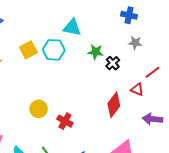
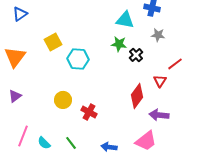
cyan triangle: (72, 27) -> (125, 20), moved
cyan hexagon: (54, 50) -> (78, 59), moved
red triangle: (137, 90) -> (160, 81), turned 40
purple arrow: (152, 119) -> (159, 115), moved

